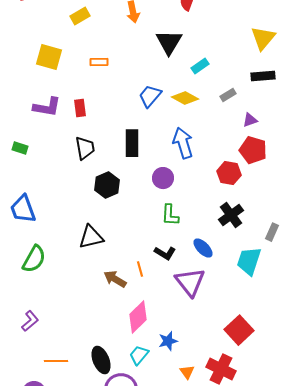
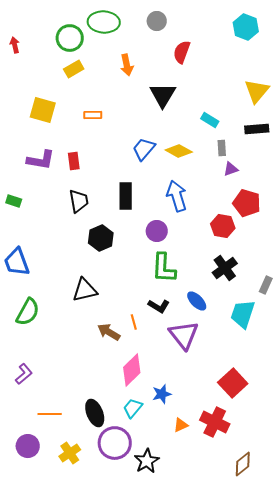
cyan rectangle: (200, 66) -> (210, 120), moved, turned 66
gray rectangle: (228, 95) -> (222, 148), turned -63
purple triangle: (250, 120) -> (231, 169), moved
green L-shape: (170, 215) -> (164, 268), size x1.4
orange triangle: (187, 372) -> (181, 425), turned 42

